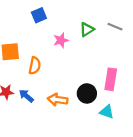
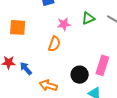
orange semicircle: (35, 66) -> (54, 44), moved
orange arrow: (58, 100) -> (48, 85), moved

